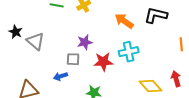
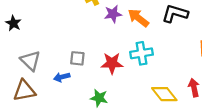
gray triangle: (35, 41) -> (30, 61), moved
purple star: (85, 42) -> (113, 14), moved

